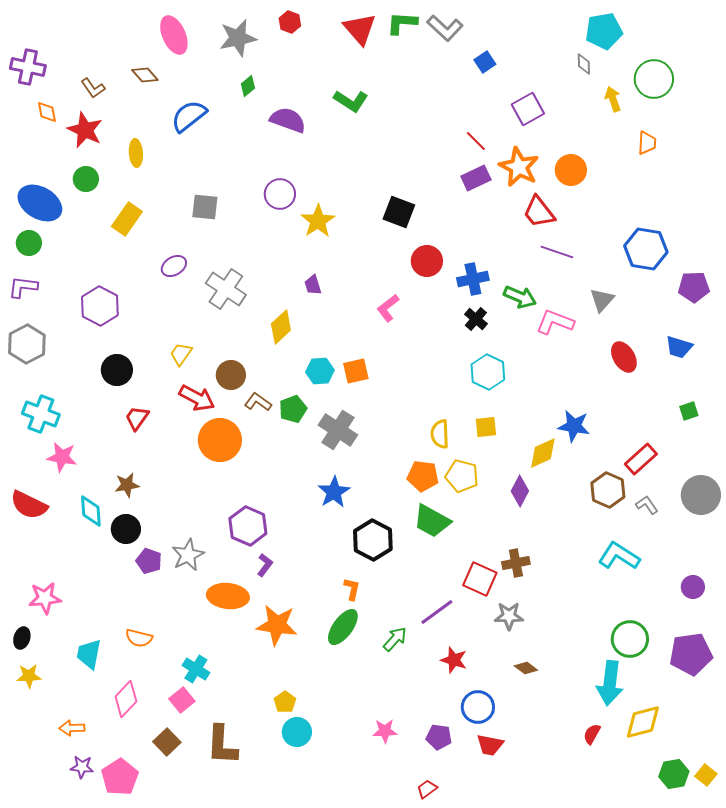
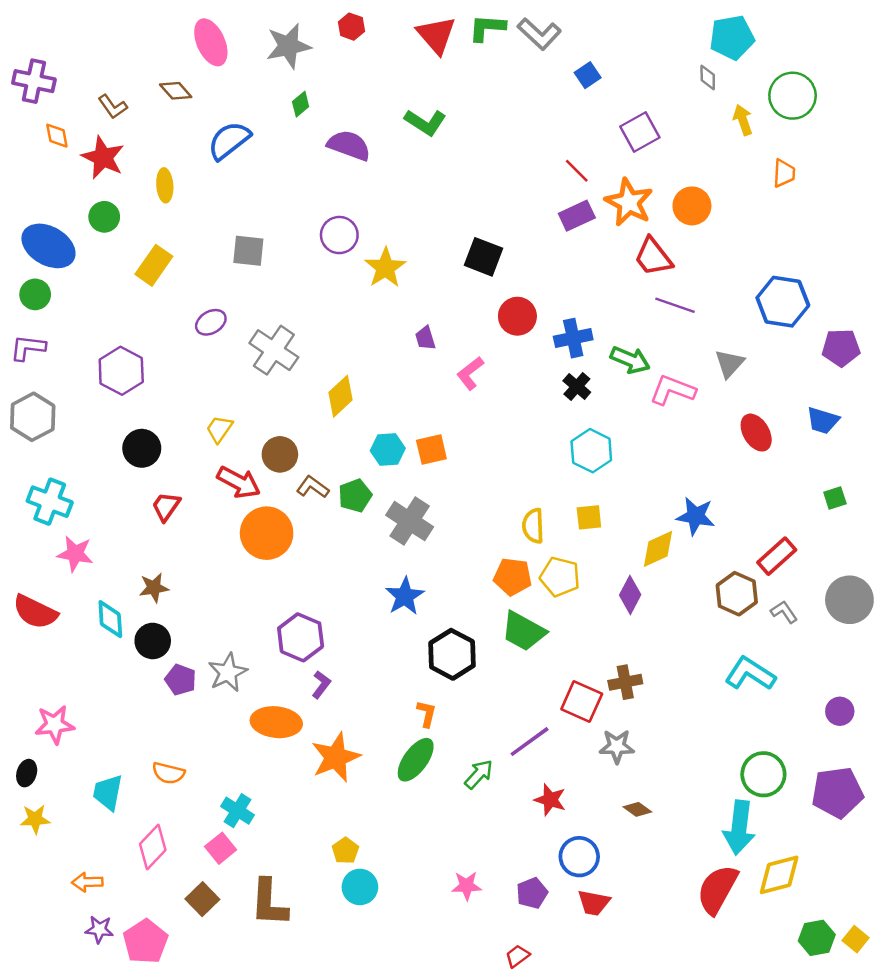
purple trapezoid: (313, 285) -> (425, 338), moved
orange star: (277, 625) -> (336, 757), turned -30
red semicircle: (592, 734) -> (717, 889), size x2.0
purple pentagon: (439, 737) -> (532, 893), turned -30

